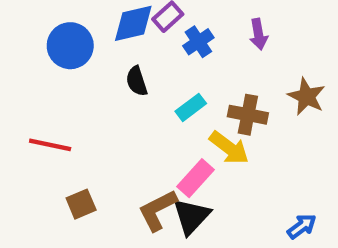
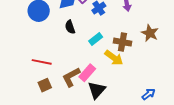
red line: (50, 145) -> (42, 62), moved
pink rectangle: (196, 178) -> (87, 73), moved
brown L-shape: (158, 210) -> (71, 77), moved

